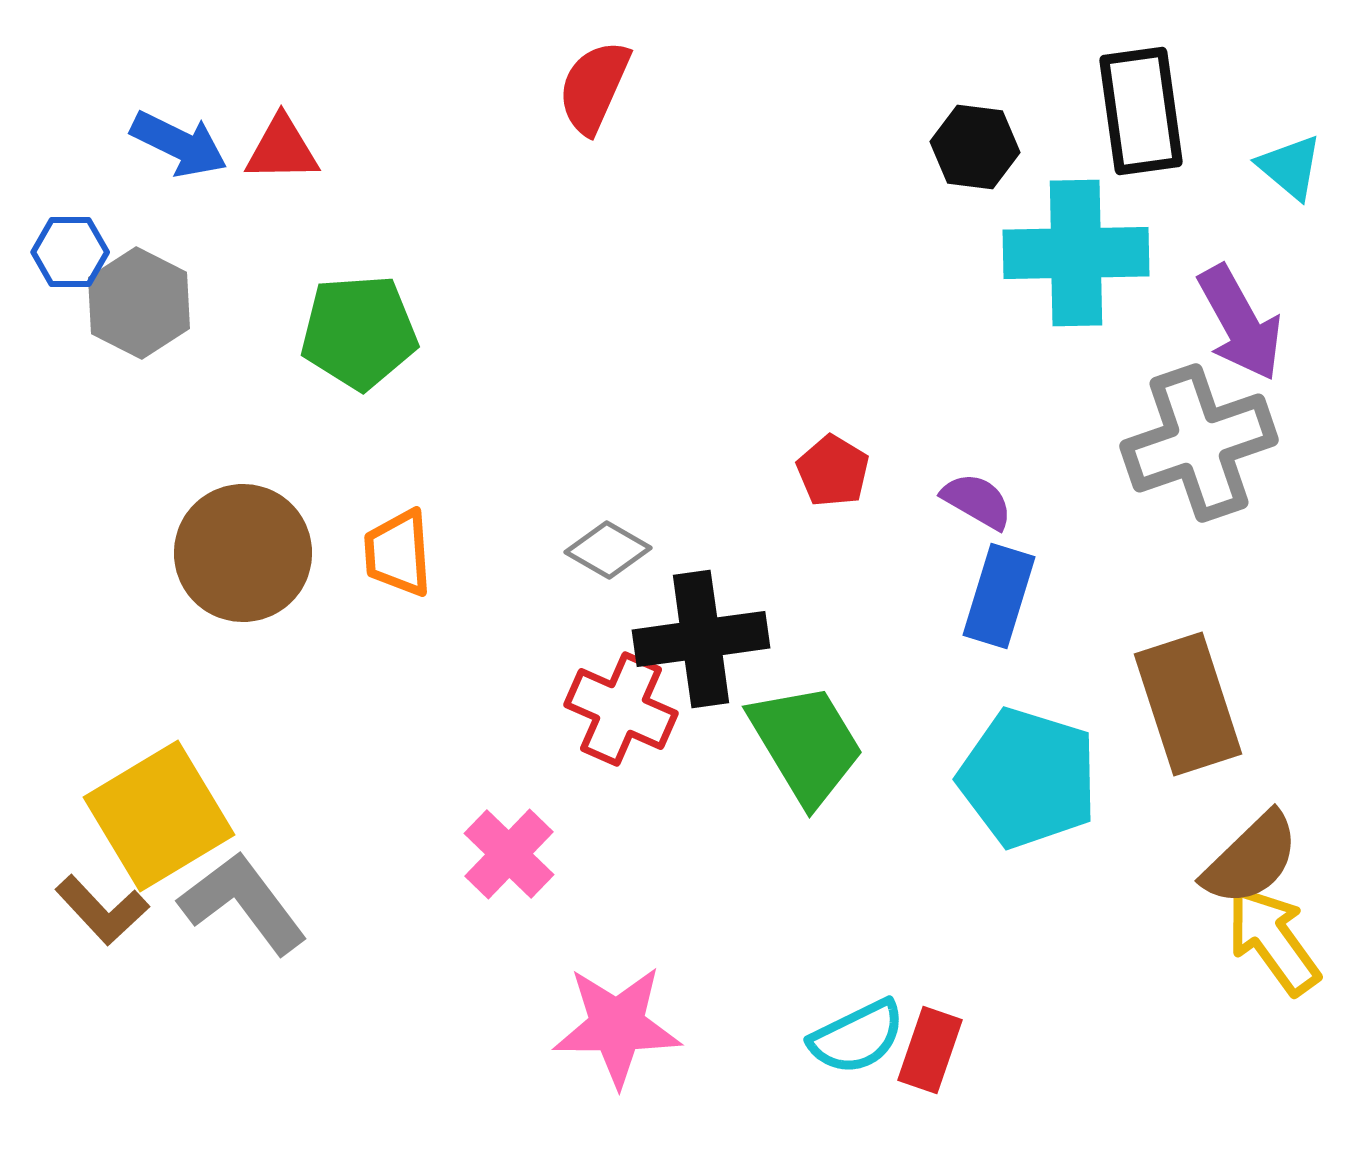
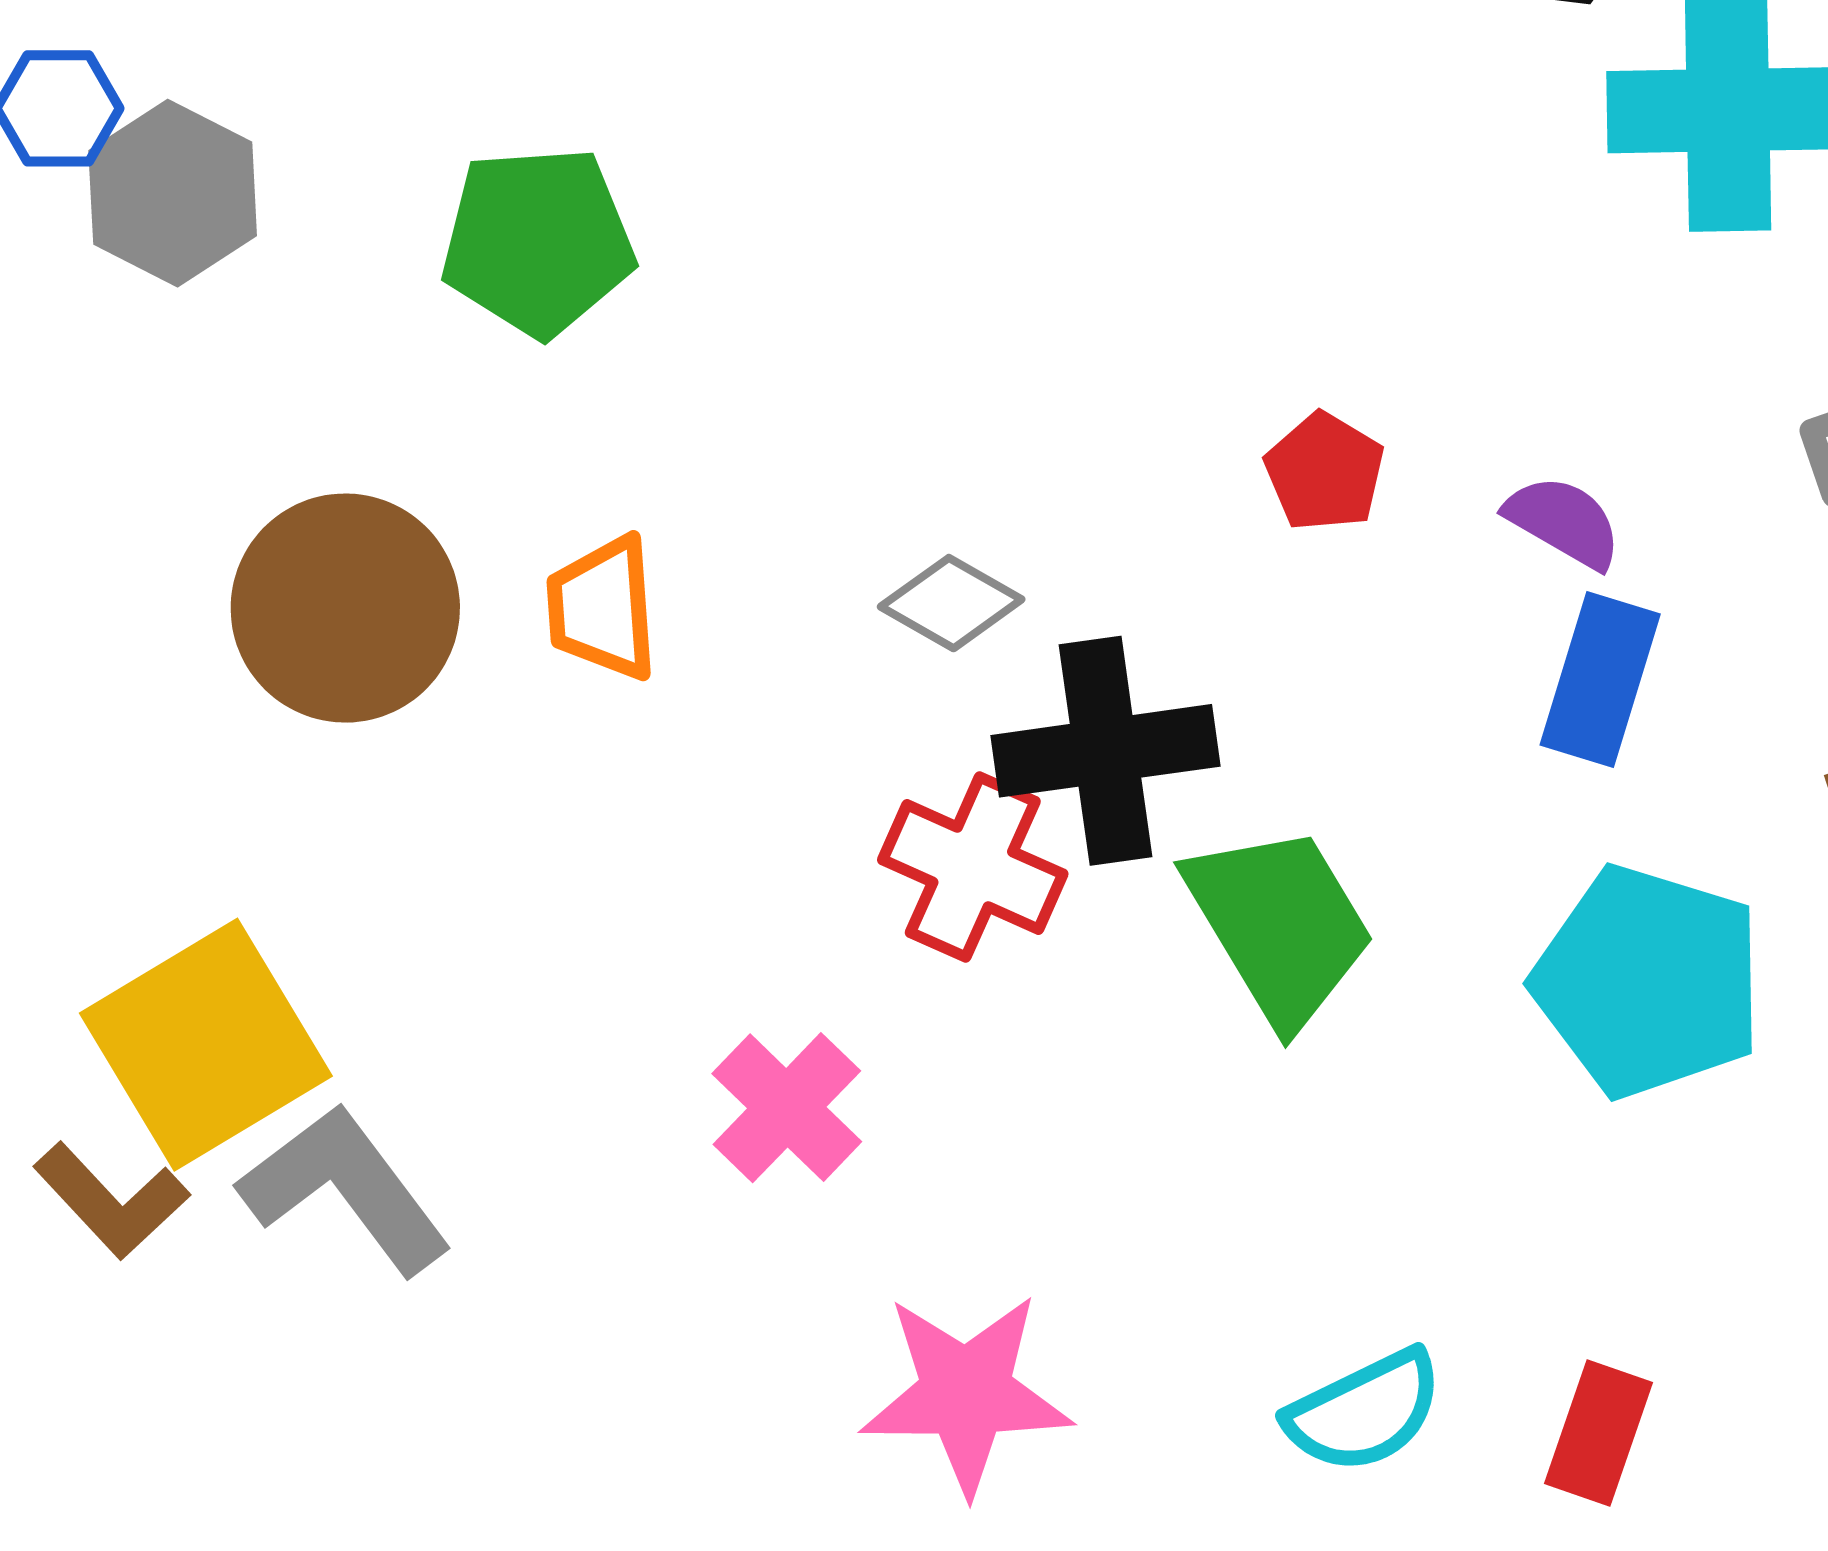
red rectangle: (930, 1050) -> (1599, 1433), moved

